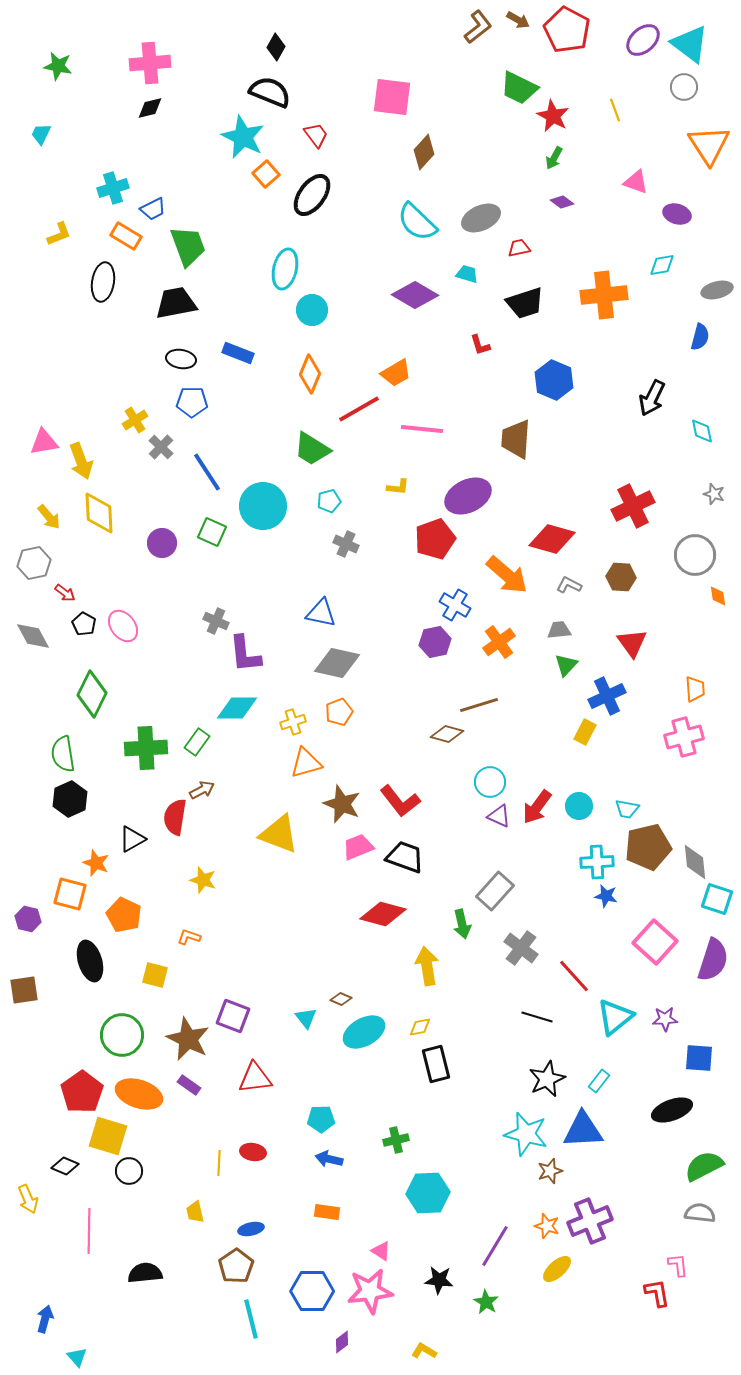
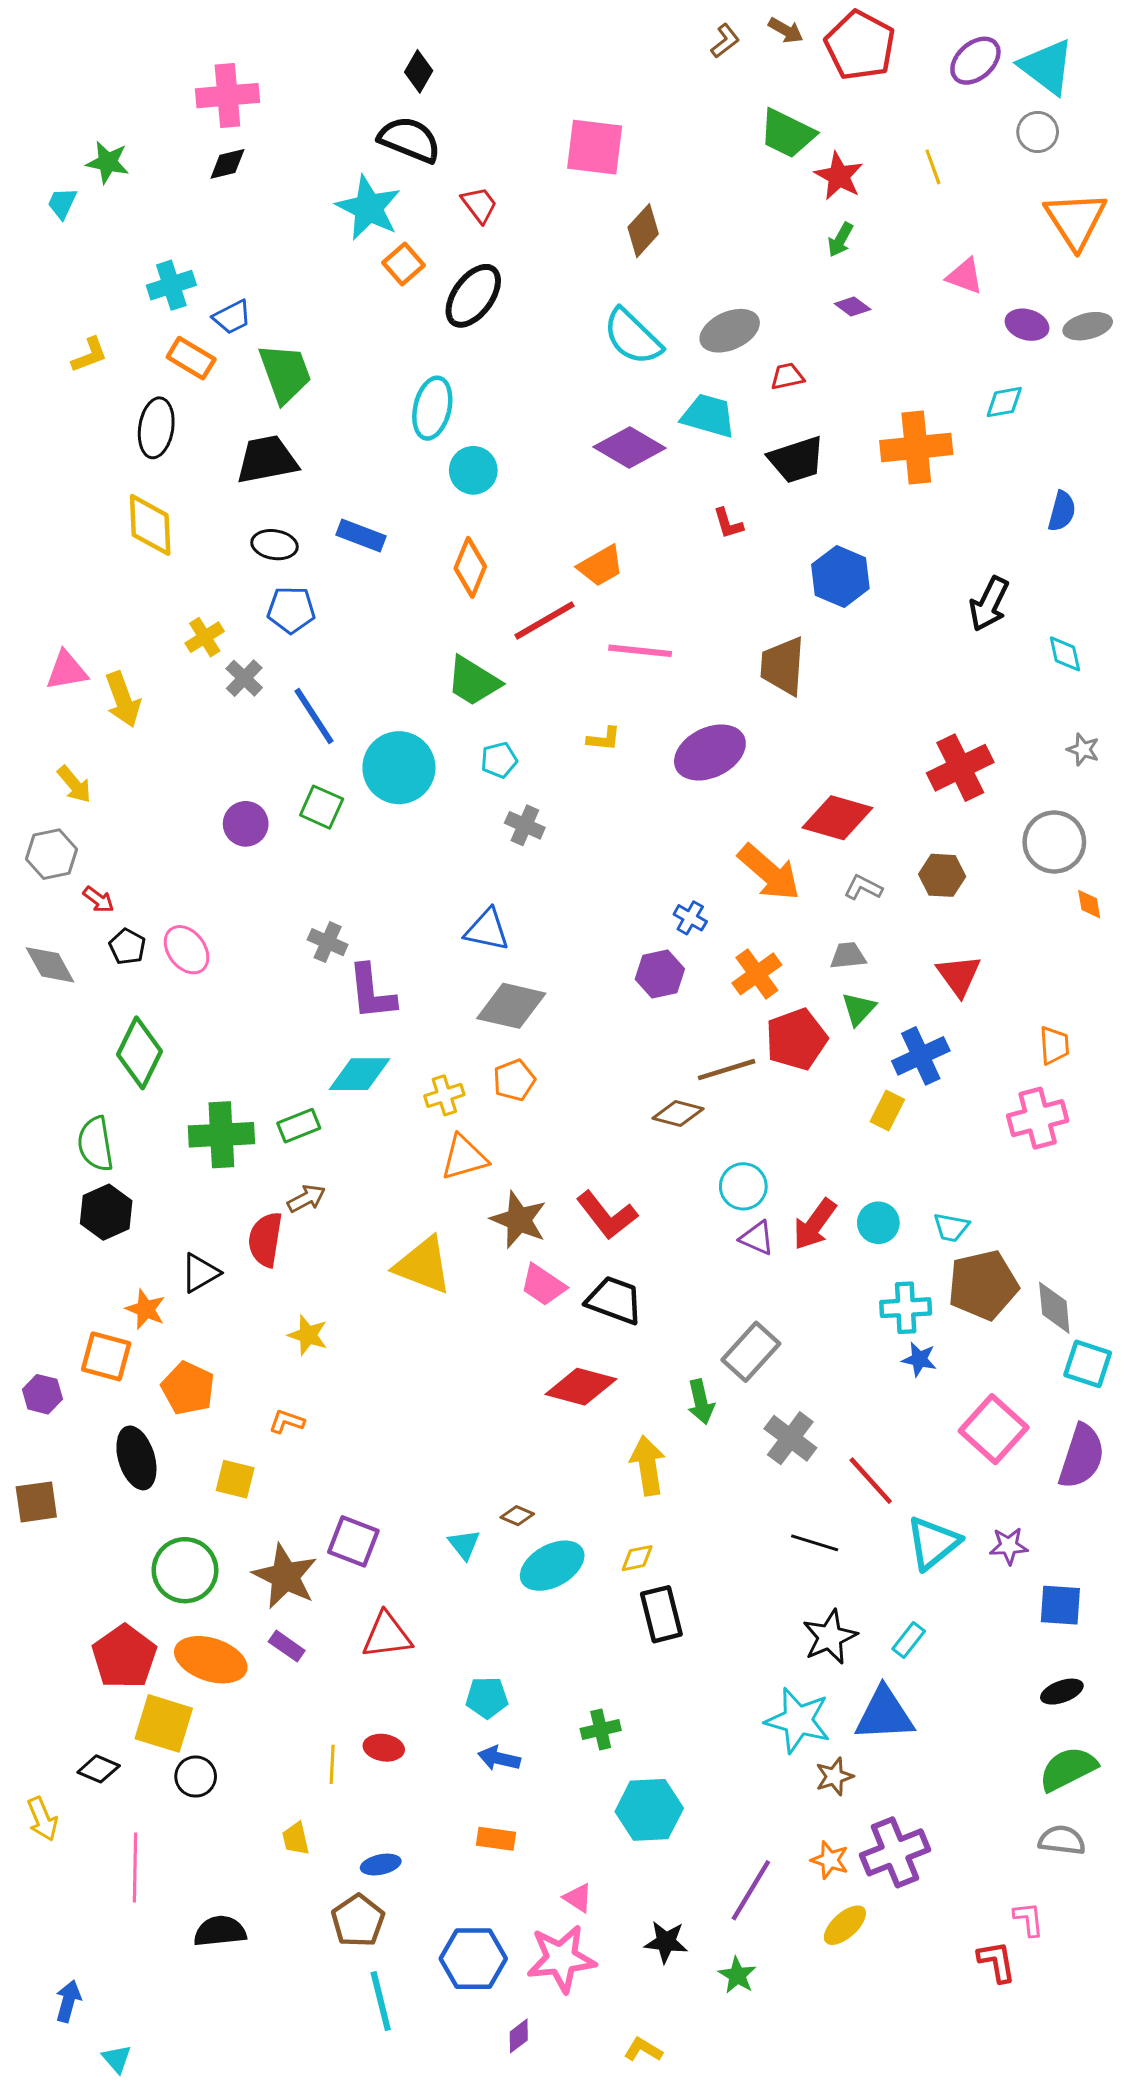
brown L-shape: (478, 27) -> (725, 41), size x0.7
green star: (58, 66) -> (108, 162), moved
cyan trapezoid: (467, 274) -> (708, 416), size x1.6
gray ellipse: (717, 290) -> (1088, 326), moved
yellow diamond: (99, 513) -> (150, 525), moved
red pentagon: (435, 539) -> (796, 1039), moved
blue cross: (455, 605) -> (690, 918), size x0.7
green rectangle: (197, 742) -> (299, 1126), turned 32
pink trapezoid: (358, 847) -> (543, 1285), turned -124
black ellipse: (672, 1110) -> (1062, 1692), moved, size x0.7

